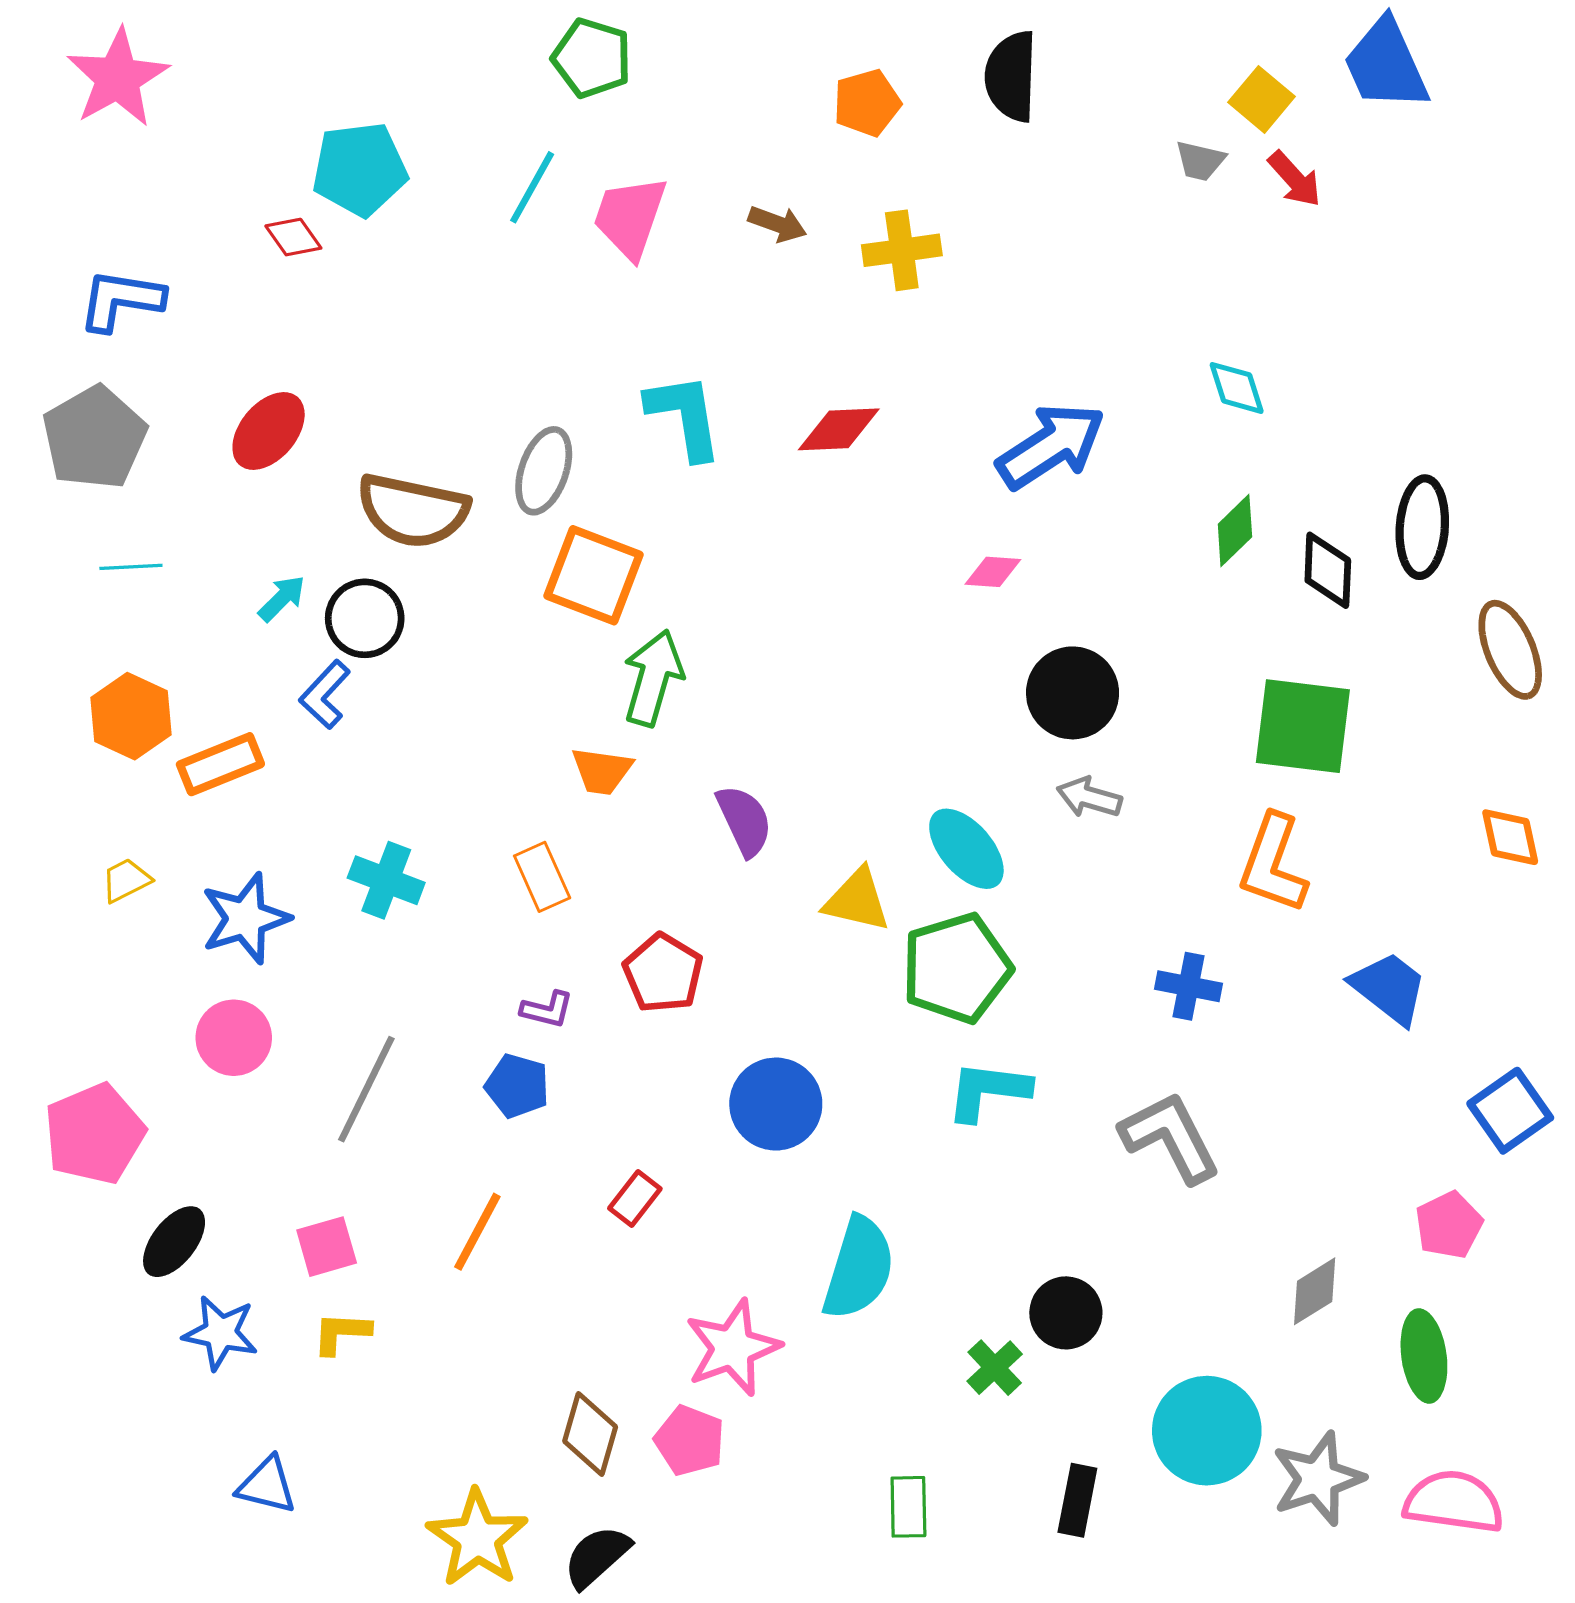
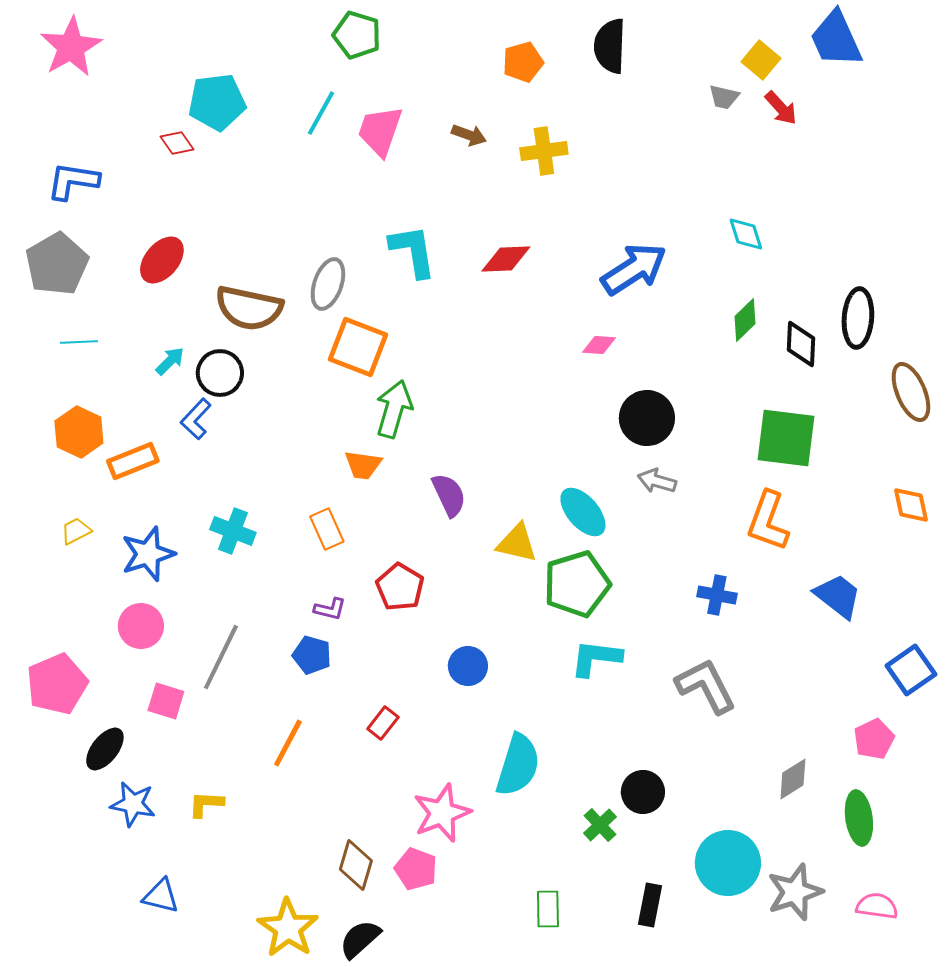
blue circle: (776, 1104) -> (468, 666), size x0.7
pink square: (327, 1247) -> (166, 701), moved, turned 33
pink semicircle: (1454, 1502) -> (877, 906), size x0.7

